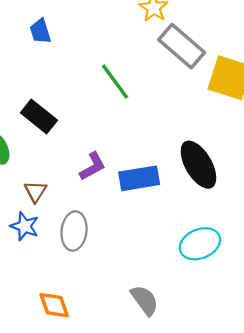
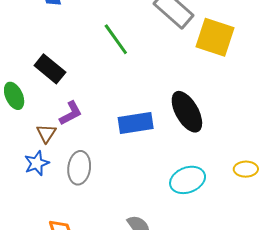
purple L-shape: (93, 166) -> (71, 113), moved
blue star: (25, 226) -> (37, 163), turned 30

